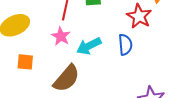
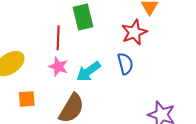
red star: (139, 16) -> (134, 32), turned 30

